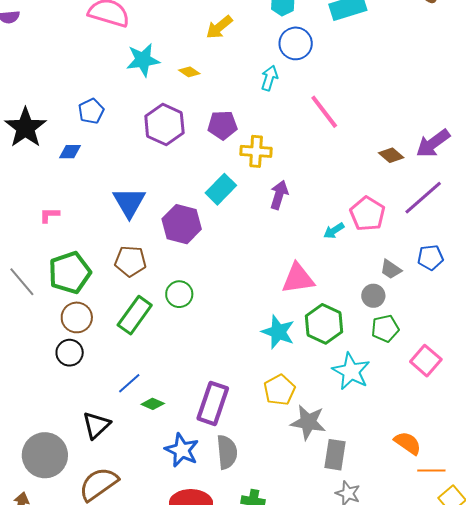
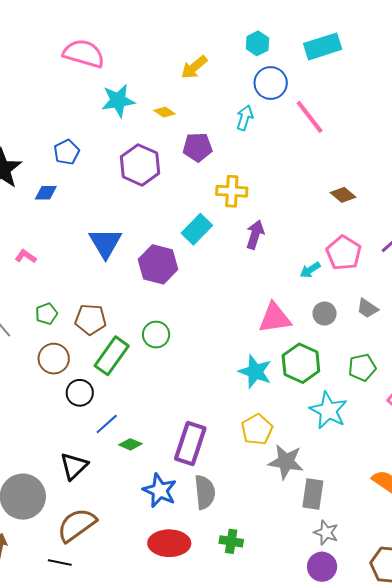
pink line: (324, 112) -> (310, 117), moved
purple pentagon: (222, 125) -> (198, 147), moved
brown diamond: (391, 155) -> (343, 195), moved
pink L-shape: (49, 215) -> (26, 256), turned 35
brown pentagon: (131, 261) -> (91, 319), moved
green pentagon: (70, 273) -> (46, 314), size x0.5
gray circle: (373, 296) -> (325, 314), moved
black circle: (70, 353) -> (80, 393), moved

